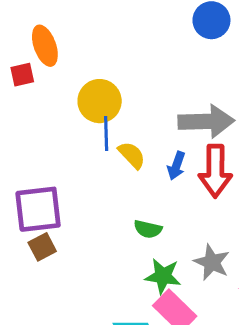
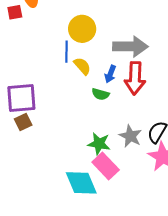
yellow circle: (100, 101) -> (82, 29), moved
green semicircle: (148, 229) -> (101, 94), moved

